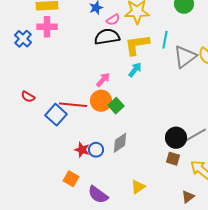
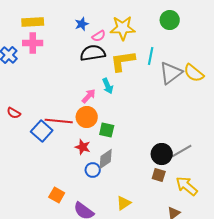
cyan arrow: (135, 70) -> (108, 86), moved, turned 119
green square: (116, 106) -> (107, 130), moved, turned -35
red star: (82, 150) -> (83, 147), moved
blue circle: (96, 150) -> (93, 170), moved

